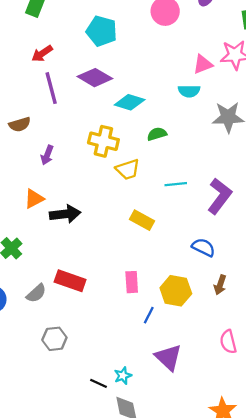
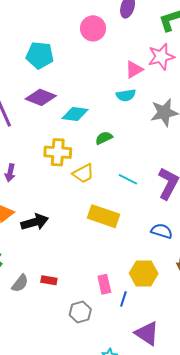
cyan line: (176, 184) -> (128, 179), turned 42
yellow rectangle: (142, 220) -> (103, 216), size x1.4
red rectangle: (70, 281) -> (49, 280), size x0.6
pink rectangle: (132, 282) -> (104, 284), moved
gray semicircle: (36, 293) -> (20, 283), moved
gray hexagon: (54, 339) -> (80, 312), moved

